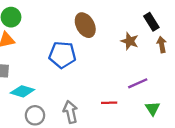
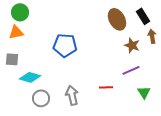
brown ellipse: (85, 25) -> (117, 19), moved
brown star: (130, 41) -> (132, 45), moved

